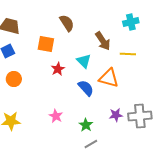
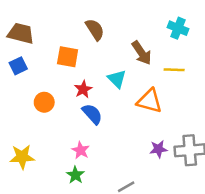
cyan cross: (131, 22) -> (178, 28), turned 35
orange circle: (14, 79) -> (44, 102), moved
blue semicircle: (86, 88) -> (92, 114), moved
green star: (86, 125) -> (75, 175), moved

